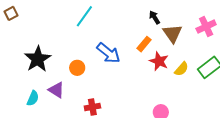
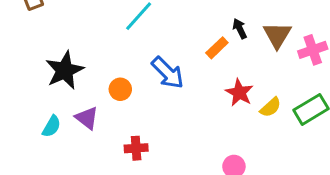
brown triangle: (172, 33) -> (277, 35), moved
orange rectangle: (144, 44) -> (217, 48), moved

